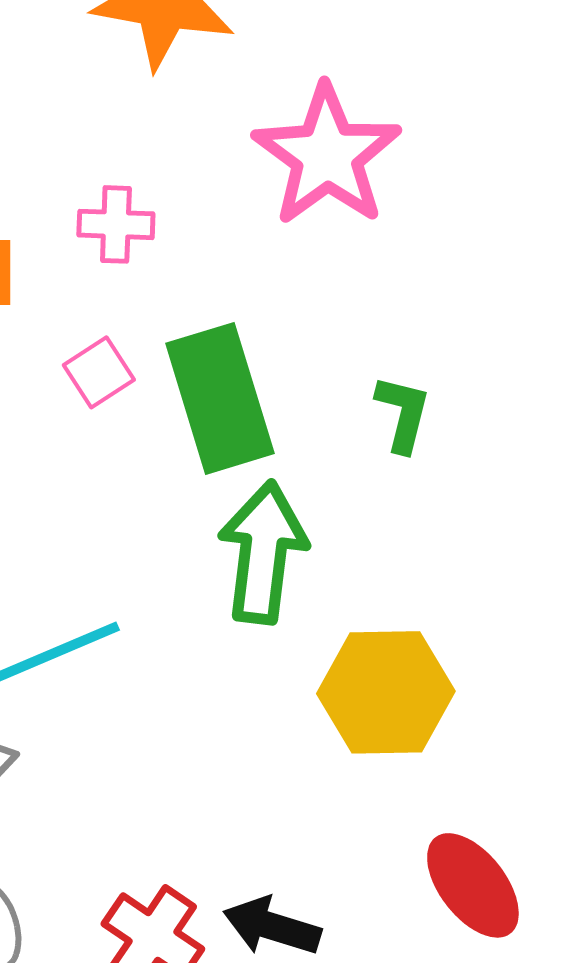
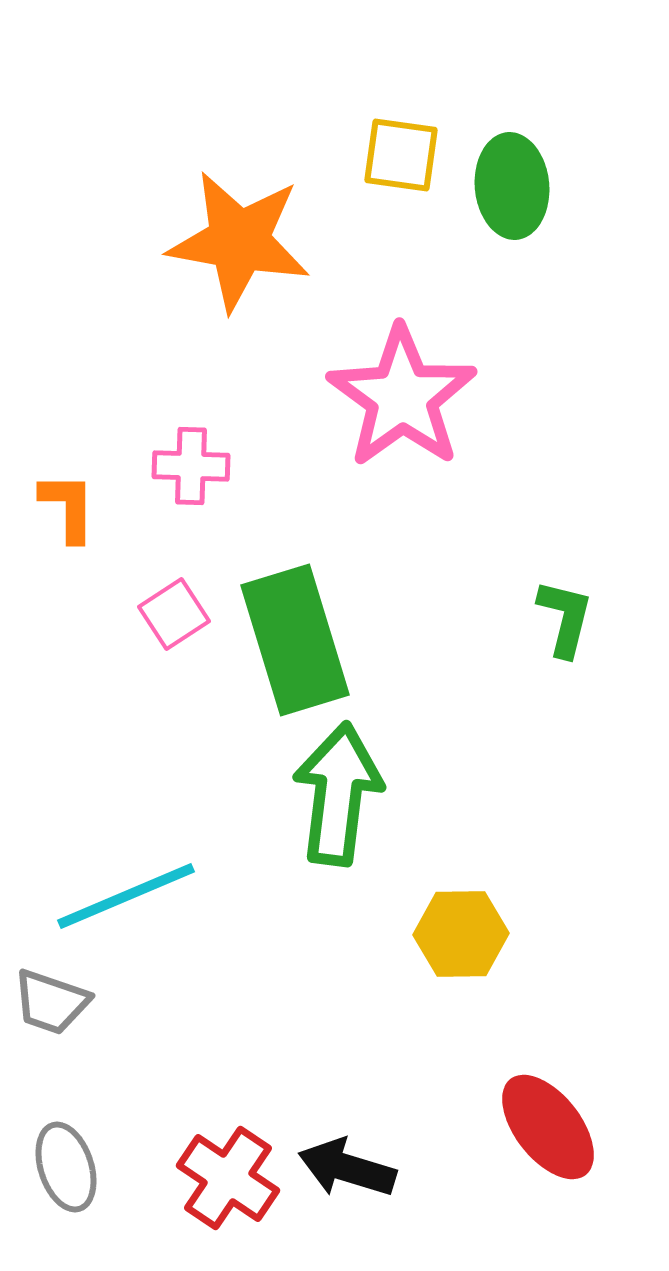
green L-shape: (403, 413) -> (565, 618), moved
yellow hexagon: (386, 692) -> (461, 934), size x0.7

